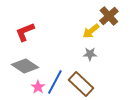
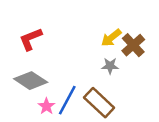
brown cross: (109, 16) -> (133, 45), moved

